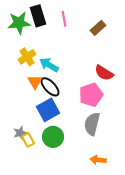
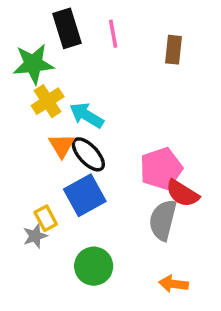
green star: (19, 23) -> (33, 64), moved
brown rectangle: (98, 28) -> (173, 50), turned -42
red semicircle: (104, 73) -> (182, 193), moved
green circle: (53, 137) -> (94, 266), moved
yellow rectangle: (28, 140) -> (46, 218), moved

